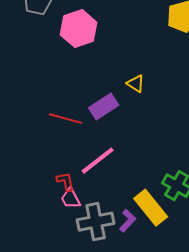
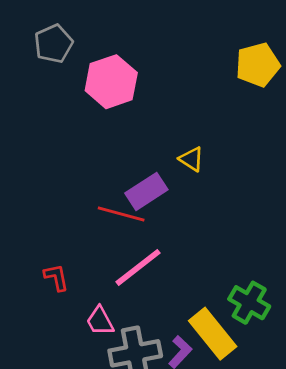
red line: (66, 119) -> (121, 214), moved
red L-shape: (66, 182) -> (56, 277), moved

